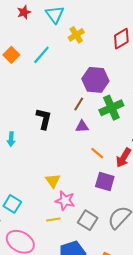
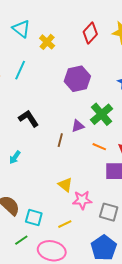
brown line: (79, 104) -> (60, 140), moved
green cross: (111, 108) -> (102, 114), moved
black L-shape: (44, 119) -> (29, 119), moved, turned -30
cyan arrow: (11, 139) -> (15, 157), turned 48
yellow line: (53, 219) -> (65, 224), moved

